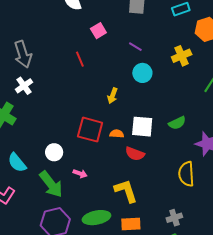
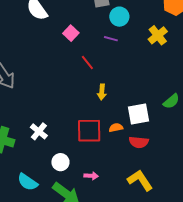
red line: (80, 59) -> (87, 62), moved
cyan circle: (142, 73) -> (119, 17), moved
white cross: (24, 86) -> (39, 131), moved

